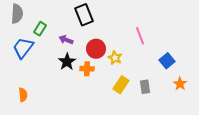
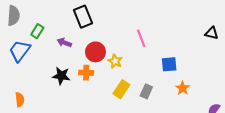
blue square: (167, 61) -> (169, 64), turned 35
black star: (67, 62) -> (61, 76), moved, turned -30
gray rectangle: (145, 87) -> (146, 91), turned 32

